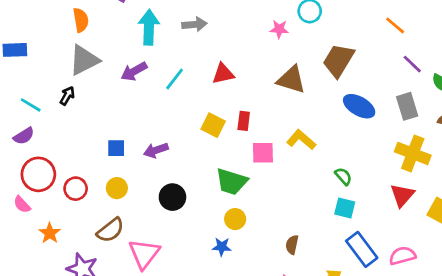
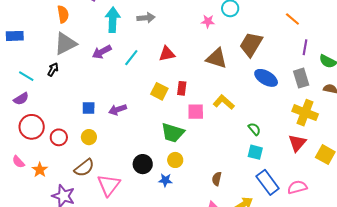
purple line: (412, 64) -> (305, 47), turned 56
black circle: (172, 197) -> (143, 164), moved
pink semicircle: (22, 205) -> (18, 162), moved

